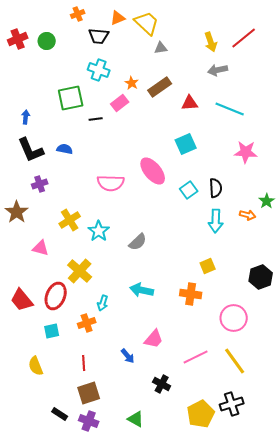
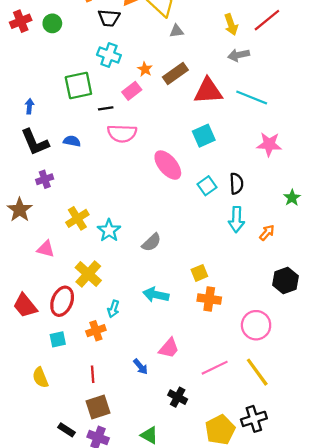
red triangle: (190, 103) -> (208, 91), size x1.6
pink semicircle: (111, 183) -> (122, 133), moved
orange arrow: (248, 215) -> (267, 233), moved, turned -63
yellow square: (208, 266) -> (199, 273), moved

